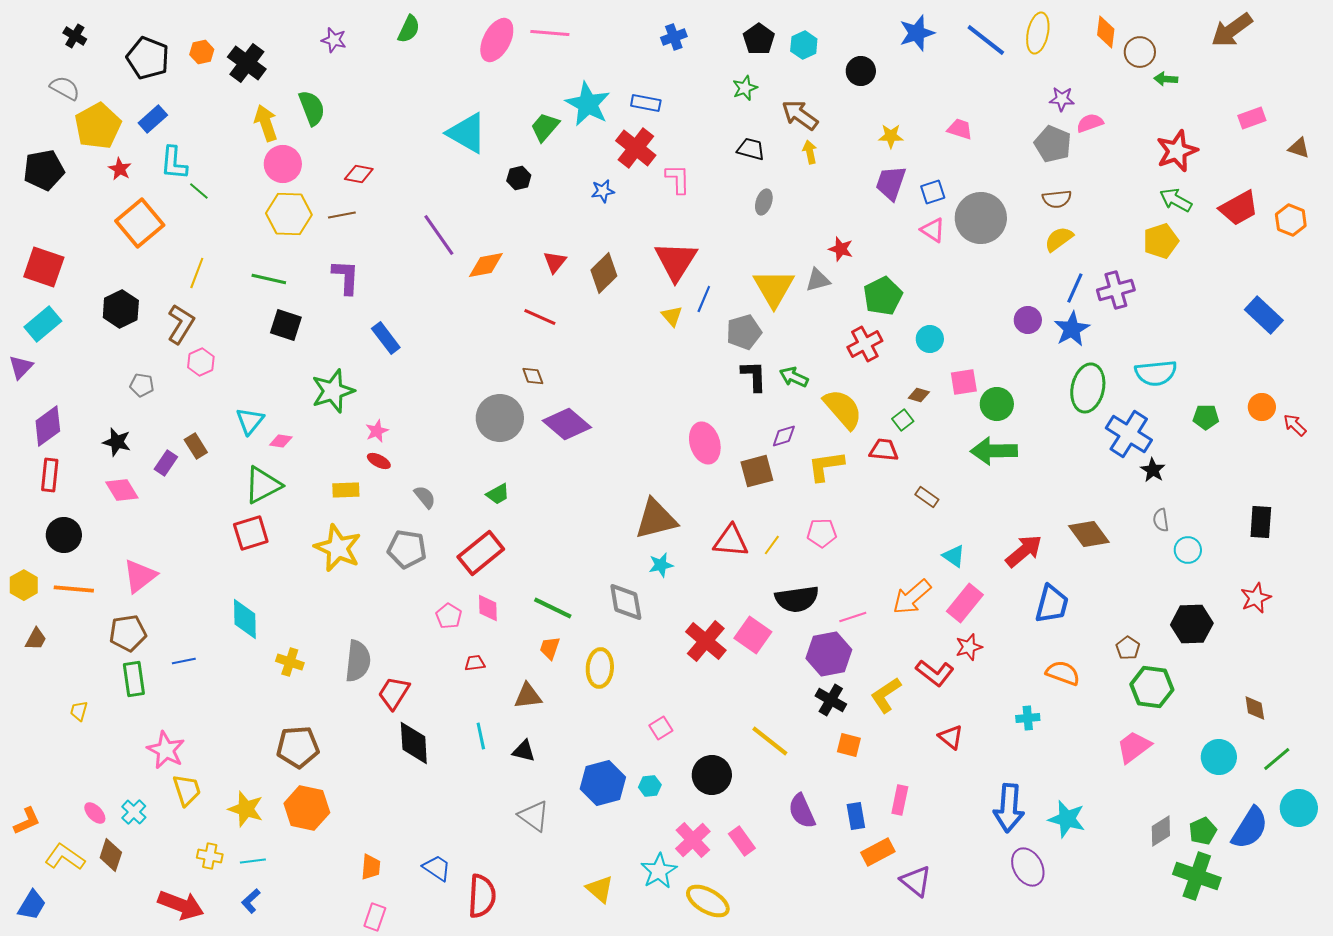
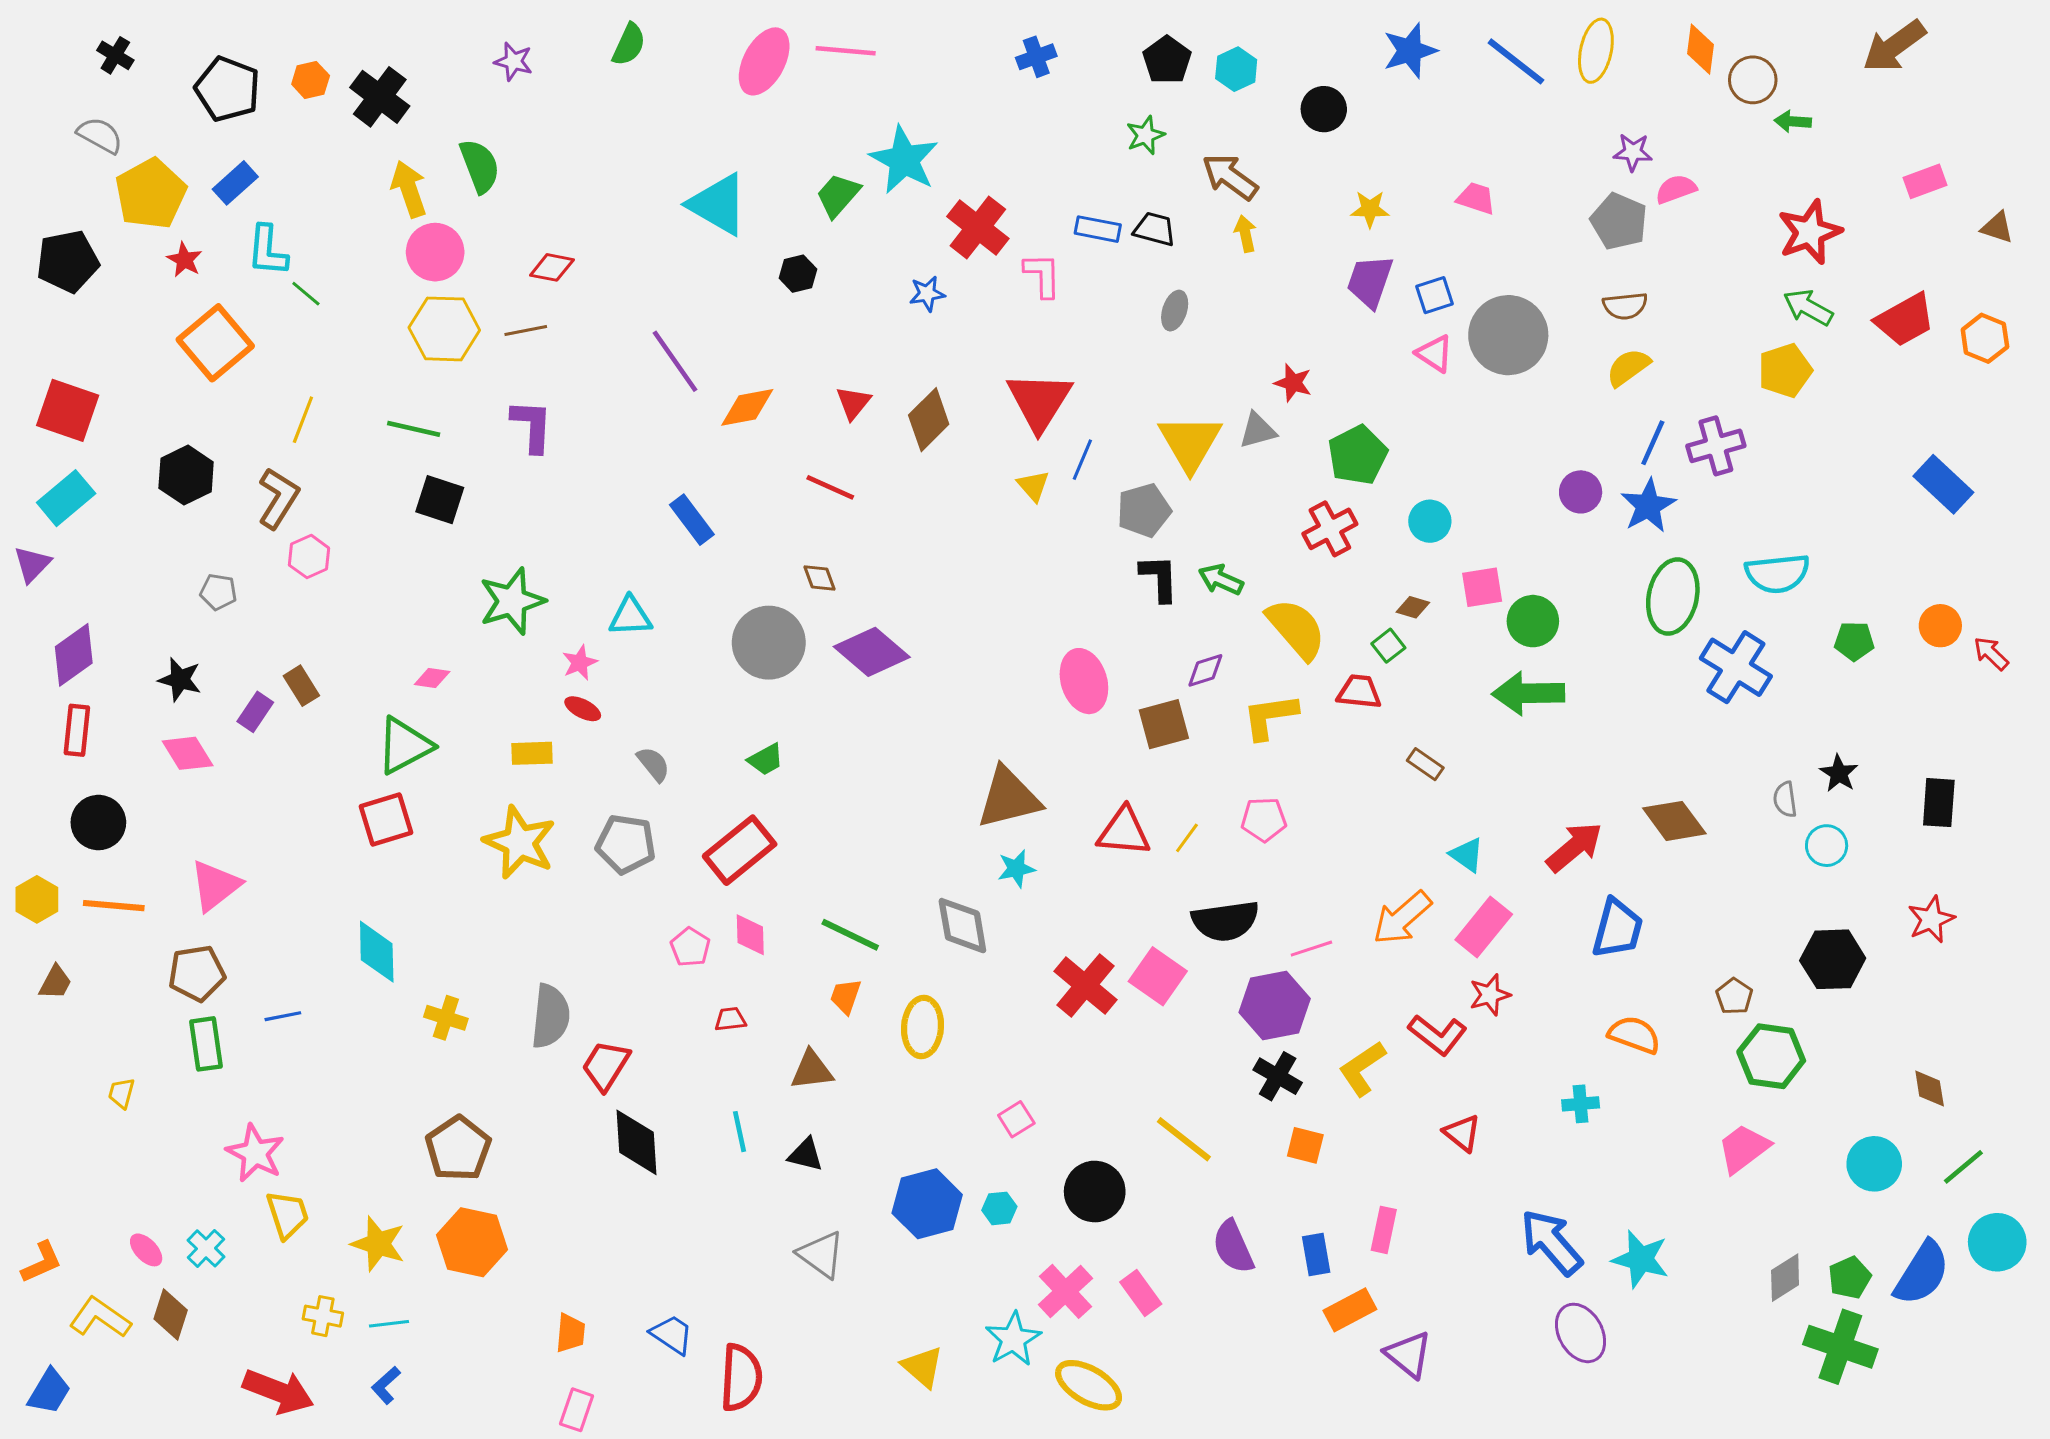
blue rectangle: (646, 103) -> (1098, 229), moved
blue rectangle: (386, 338) -> (692, 520), moved
cyan triangle: (250, 421) -> (630, 616), moved, turned 48
black star: (1153, 470) -> (1839, 773), moved
brown pentagon: (298, 747) -> (458, 1148), turned -30
blue arrow: (1009, 808) -> (1551, 1242), turned 135

